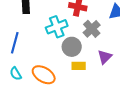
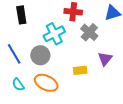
blue line: (15, 43) -> (14, 54), turned -40
gray circle: (72, 47) -> (40, 55), moved

